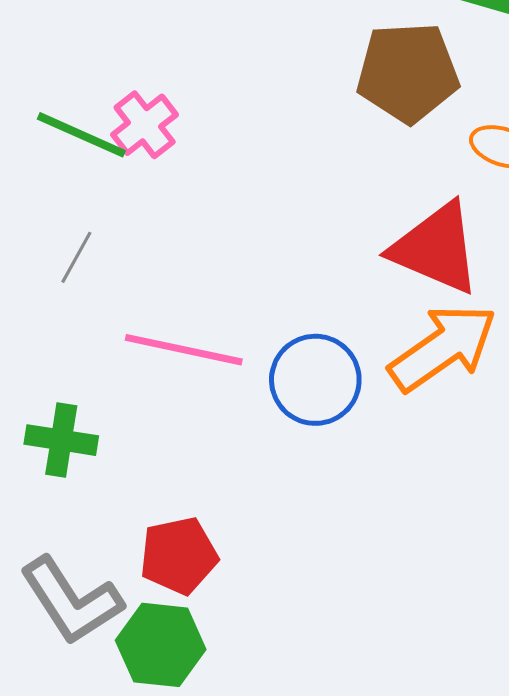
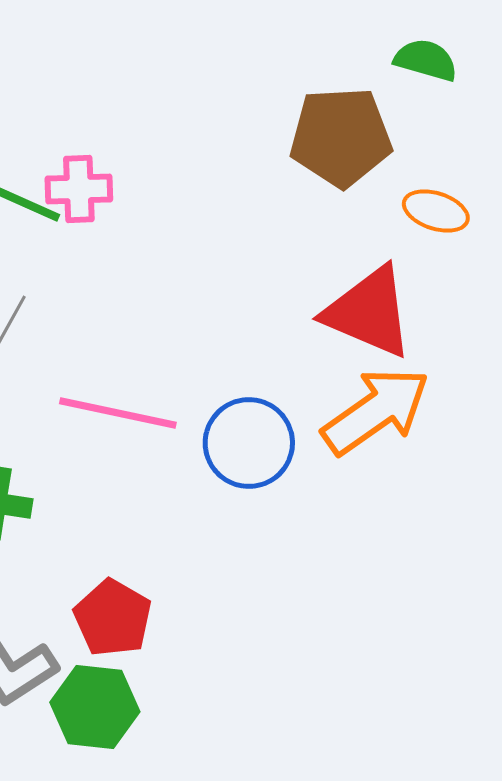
pink cross: (145, 125) -> (79, 189), turned 36
red pentagon: (179, 556) -> (113, 618), turned -30

